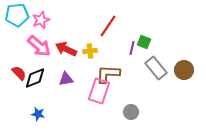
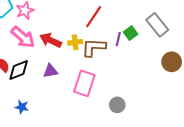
green square: (144, 42) -> (131, 33), turned 32
gray rectangle: (156, 68) -> (157, 25), moved
brown L-shape: (108, 74) -> (94, 47), moved

